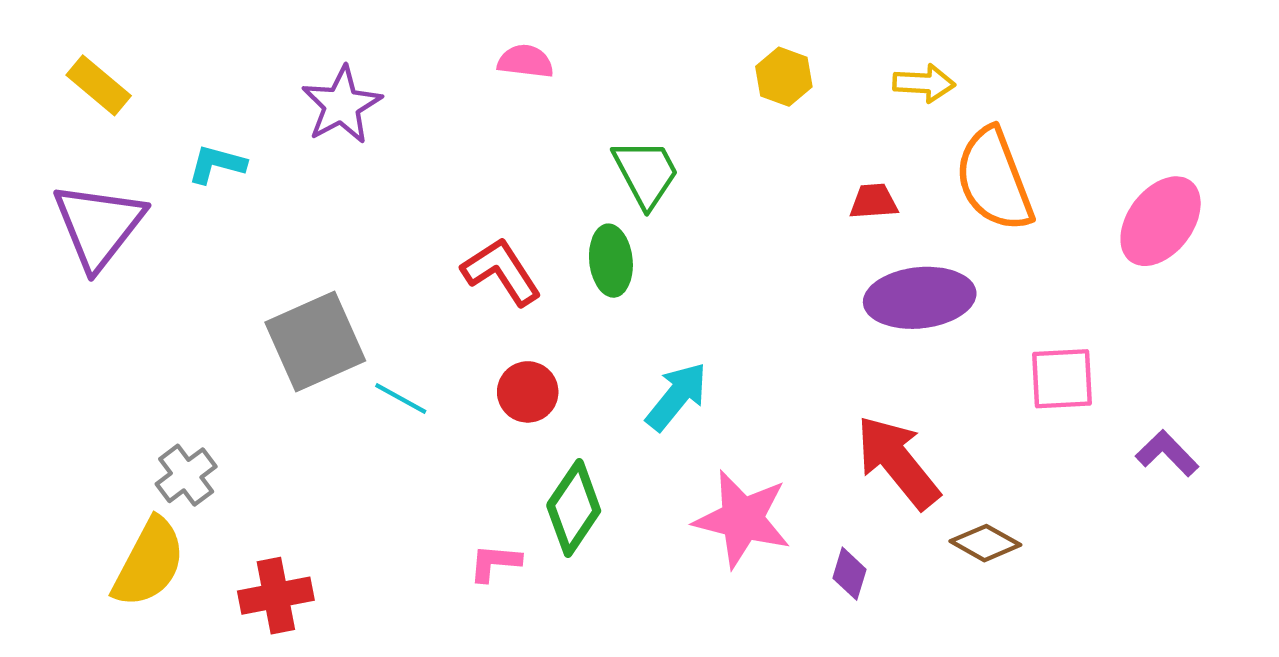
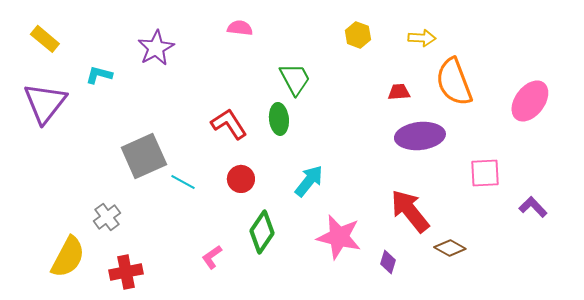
gray cross: (186, 475) -> (107, 217), moved
pink L-shape: (495, 563) -> (212, 257), moved, turned -40

